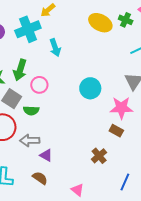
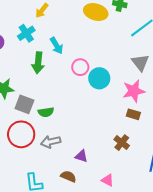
cyan cross: (28, 29) -> (26, 33), size x0.7
green arrow: (20, 70) -> (38, 63), moved
pink circle: (39, 85) -> (80, 67), moved
purple triangle: (46, 155) -> (81, 156), moved

